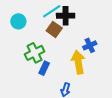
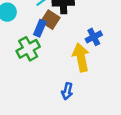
blue rectangle: (44, 68) -> (40, 28), moved

